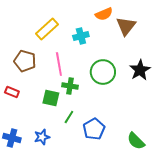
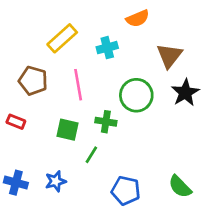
brown triangle: (126, 26) -> (169, 56), moved
green cross: (70, 86) -> (106, 122), moved
blue pentagon: (94, 129) -> (126, 191), moved, turned -30

